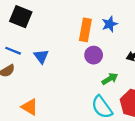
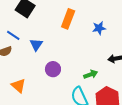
orange rectangle: (85, 30) -> (68, 19), moved
purple circle: (94, 55) -> (53, 69), moved

